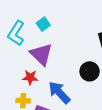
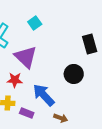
cyan square: (43, 24) -> (35, 23), moved

